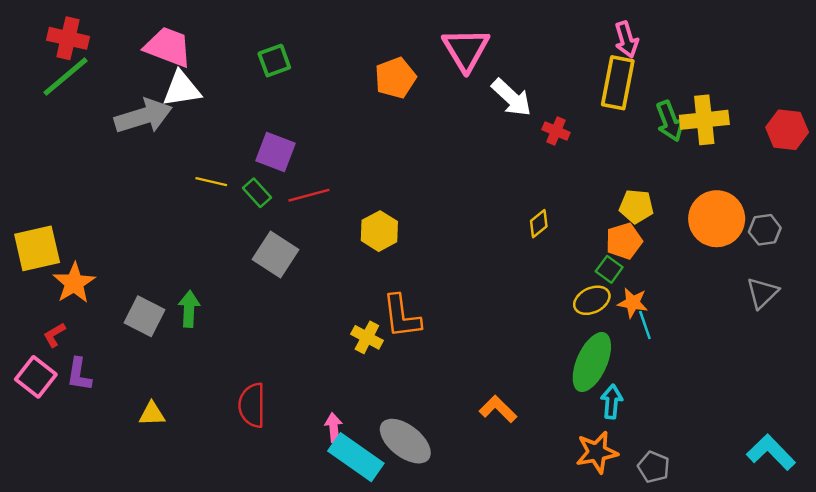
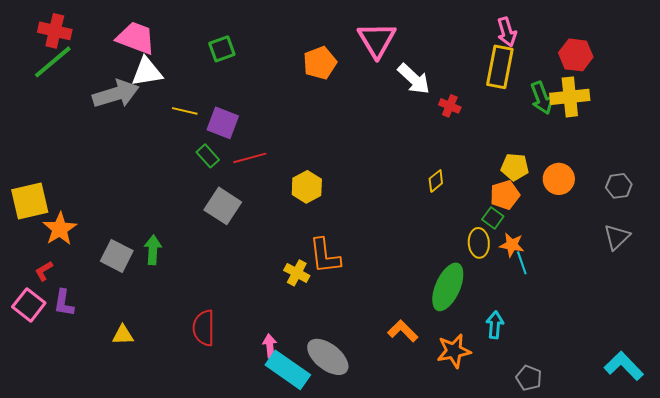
red hexagon: (787, 130) -> (576, 55), moved
yellow line: (211, 182) -> (185, 111), moved
orange circle: (717, 219) -> (559, 179), moved, size x0.7
yellow ellipse: (592, 300) -> (479, 243), turned -68
green ellipse: (592, 362) -> (448, 287), moved
orange star: (597, 452) -> (454, 351), moved

